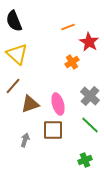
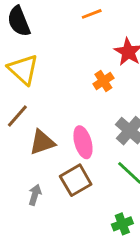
orange line: (68, 27) -> (92, 14), moved
brown square: (53, 130) -> (76, 180), turned -30

